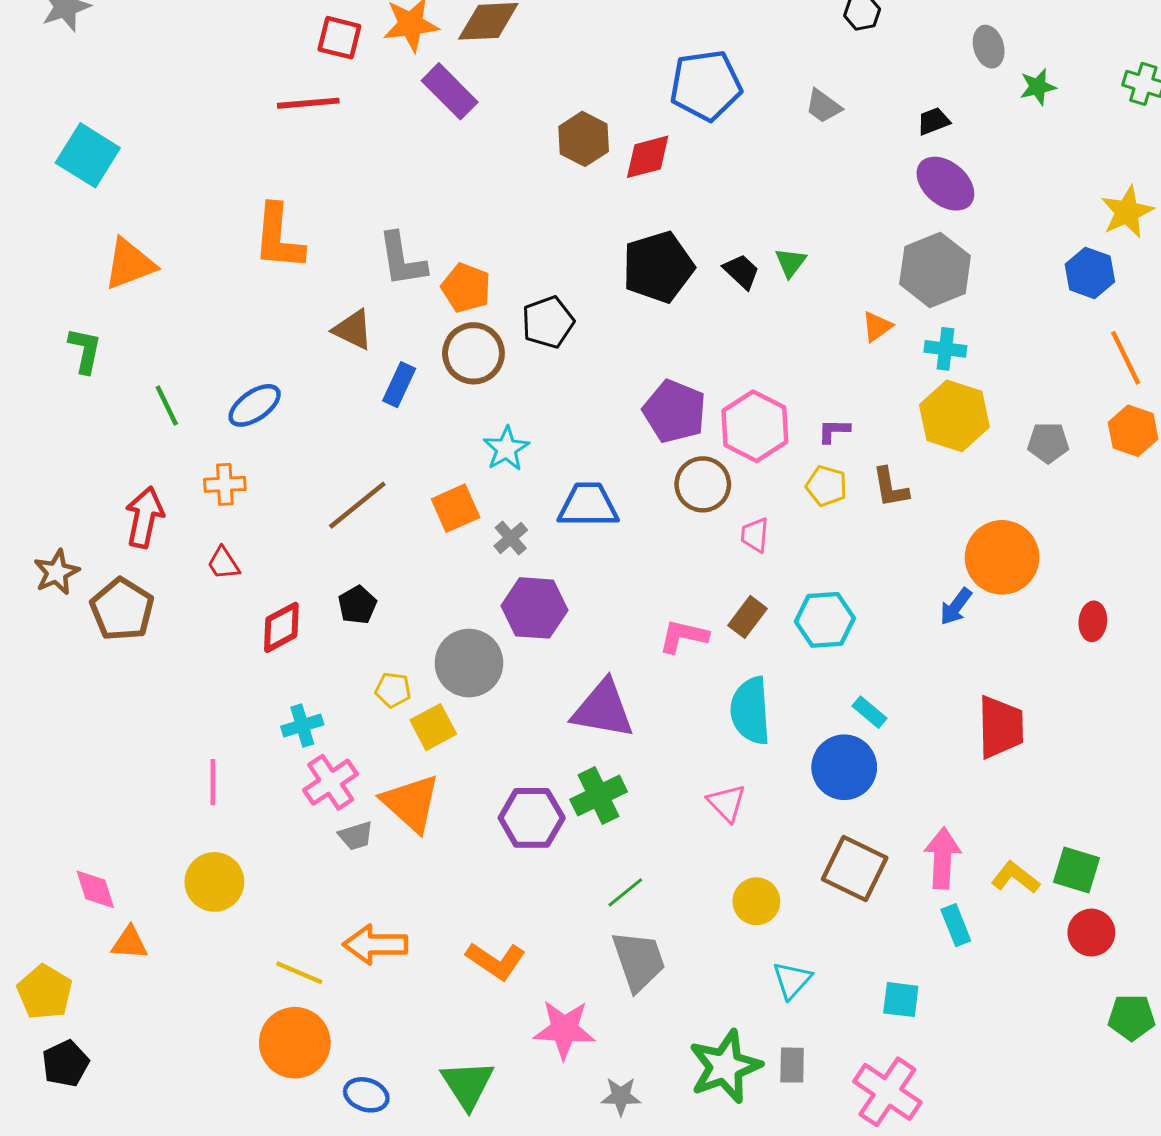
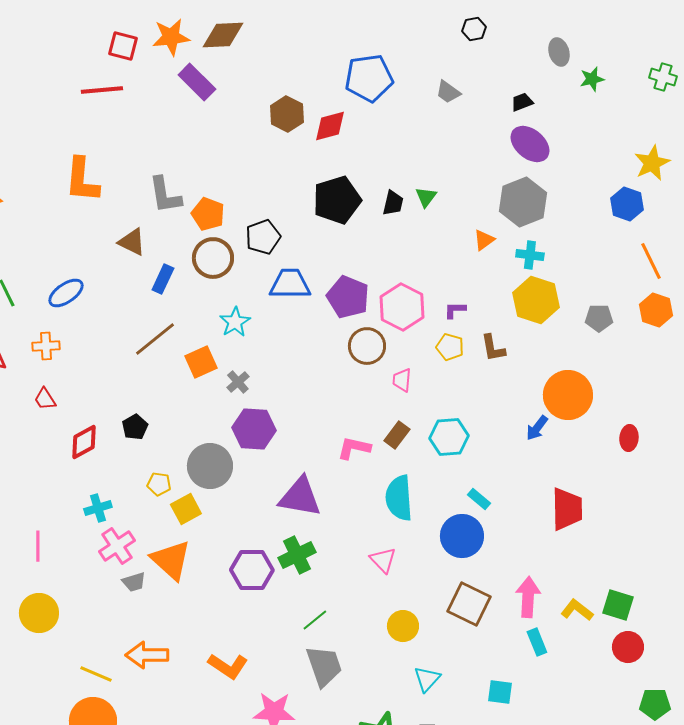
black trapezoid: (741, 271) -> (393, 203), turned 60
brown line: (357, 505) -> (155, 339), moved
blue trapezoid: (588, 505) -> (290, 284), moved

